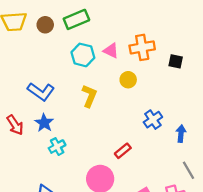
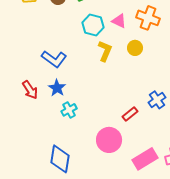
orange cross: (142, 47) -> (148, 18), turned 30
yellow L-shape: (89, 96) -> (105, 51), moved
blue cross: (153, 120) -> (157, 100), moved

